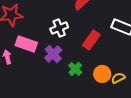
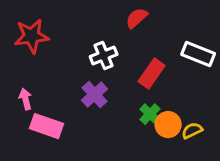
pink rectangle: (26, 44) -> (47, 126), moved
green cross: (75, 69) -> (150, 114), moved

